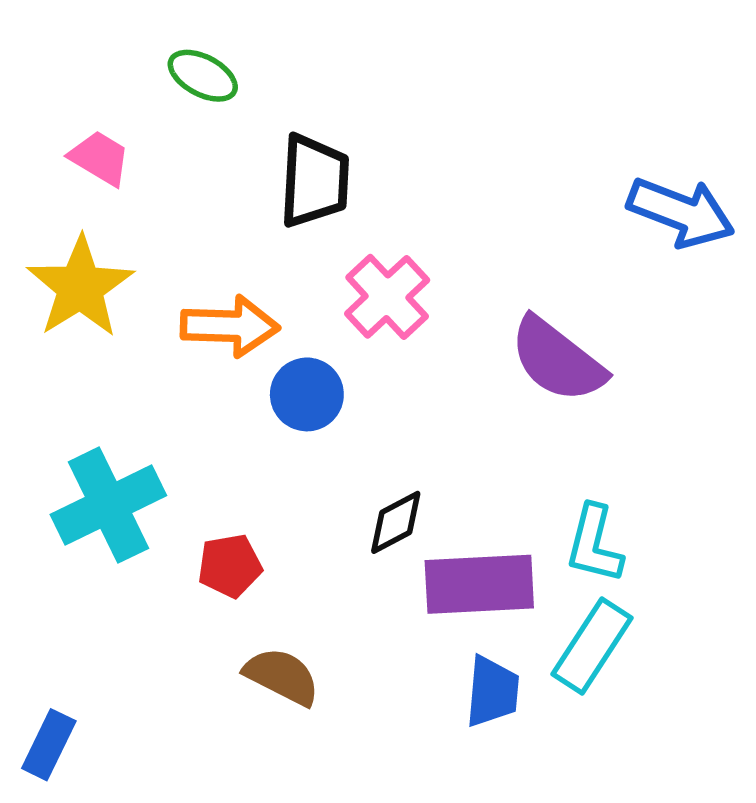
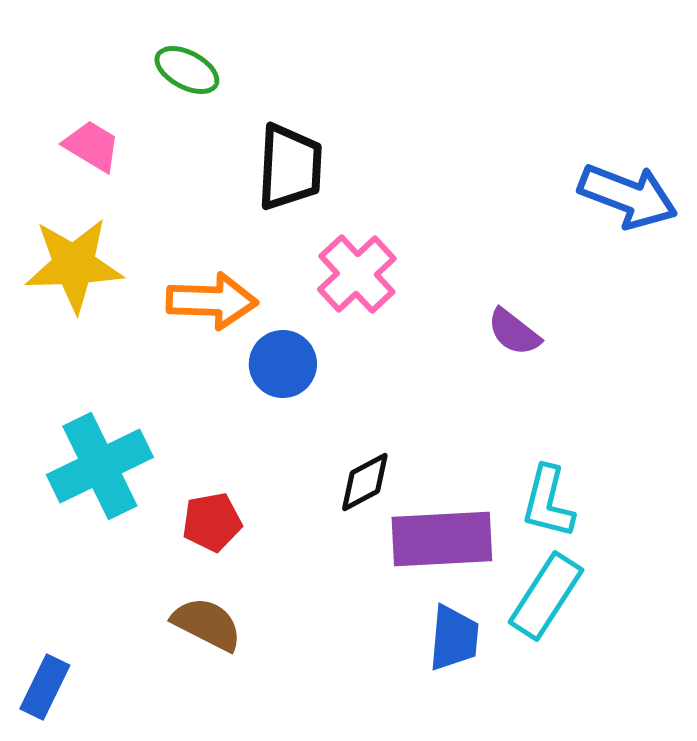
yellow star: (80, 287) -> (74, 265), turned 30
purple semicircle: (557, 360) -> (514, 332), size x0.6
brown semicircle: (282, 676) -> (207, 624), moved

